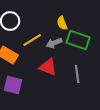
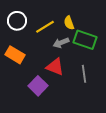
yellow line: (32, 40) -> (45, 27), moved
purple square: (13, 85) -> (38, 86), moved, turned 30

